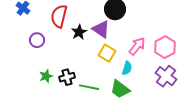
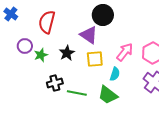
black star: (79, 32) -> (67, 53), moved
yellow square: (107, 53) -> (95, 59), turned -36
green star: (46, 76) -> (41, 55), moved

